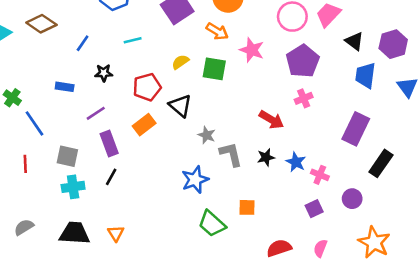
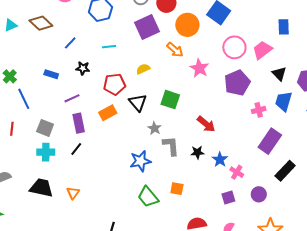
green square: (214, 69) -> (170, 100), moved
pink cross: (304, 98) -> (259, 110), moved

